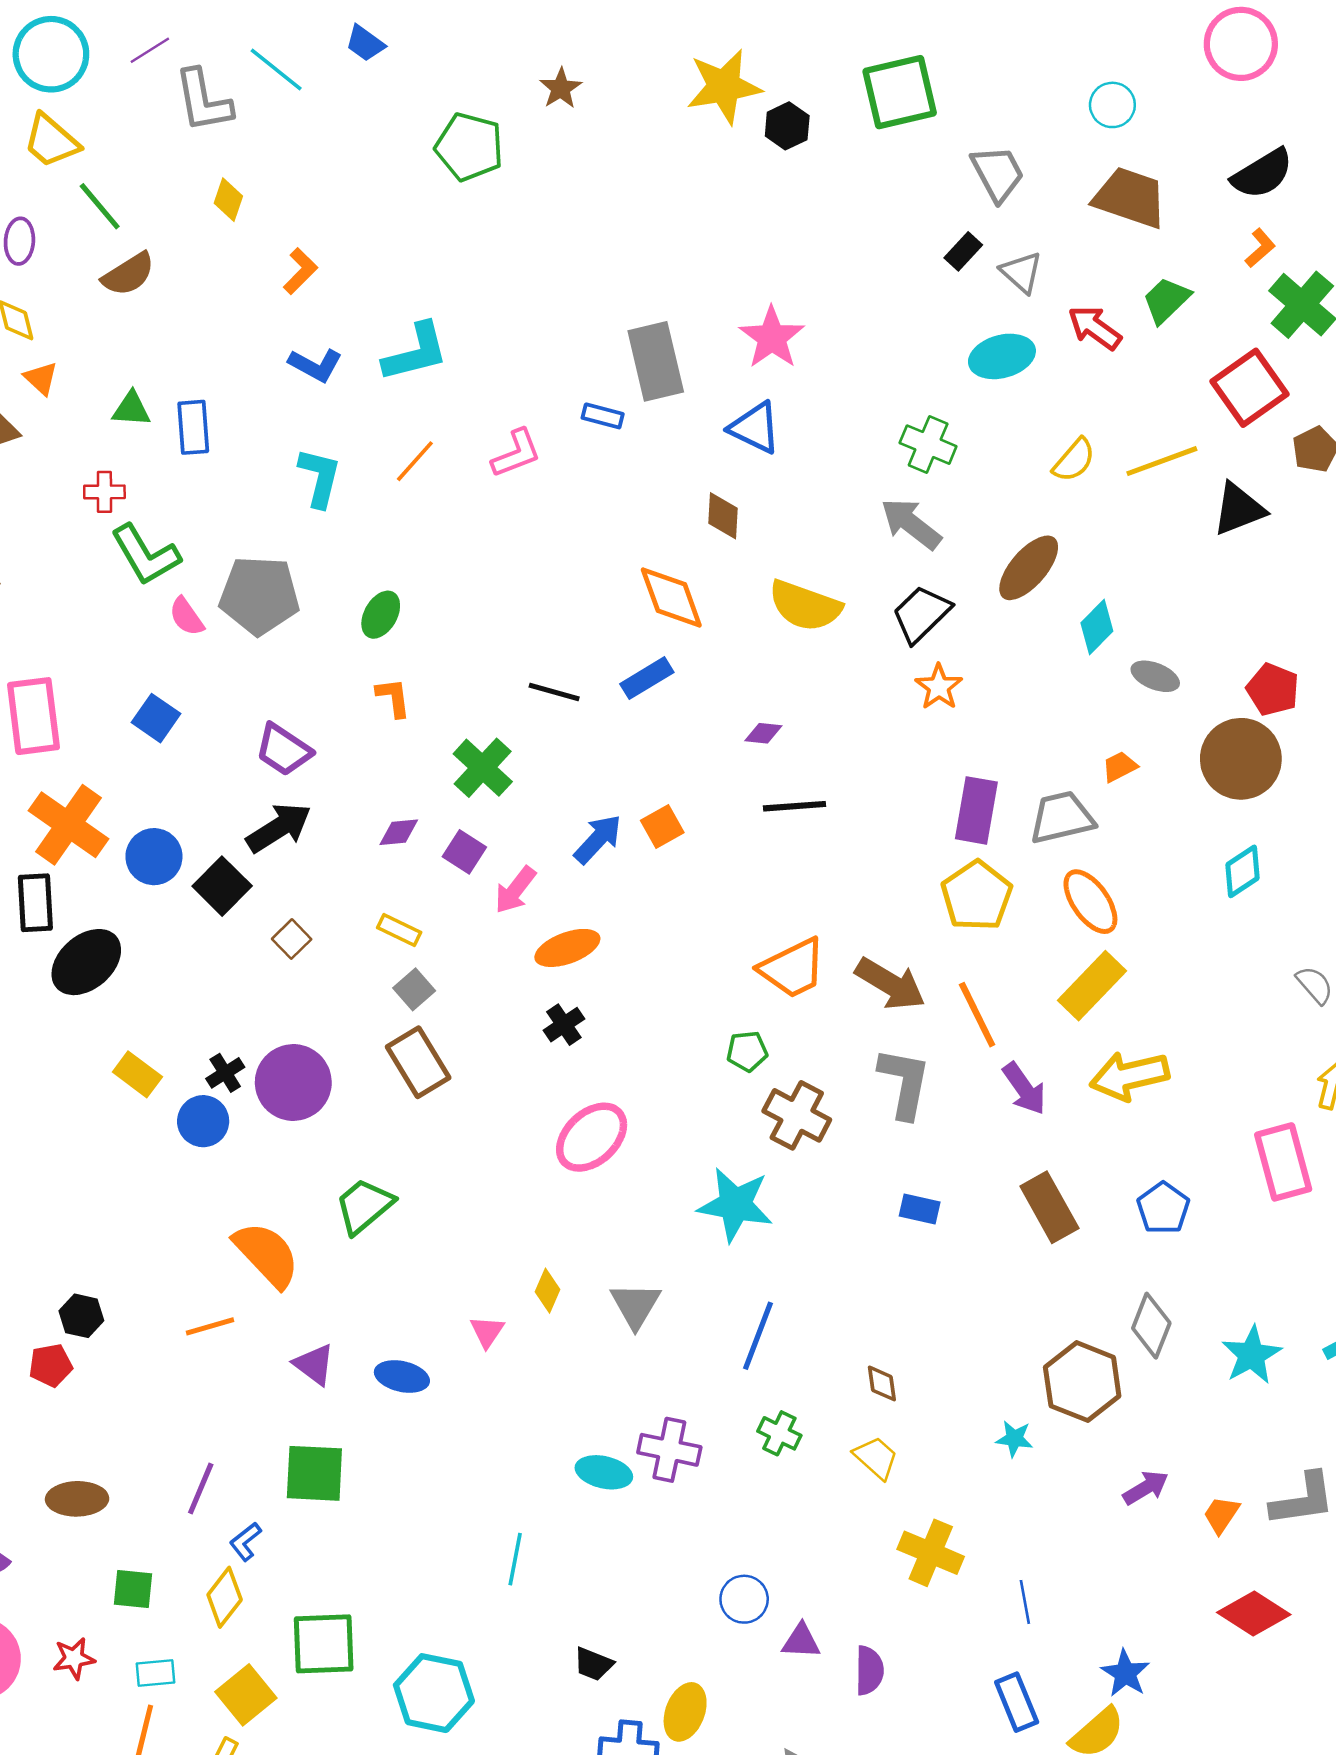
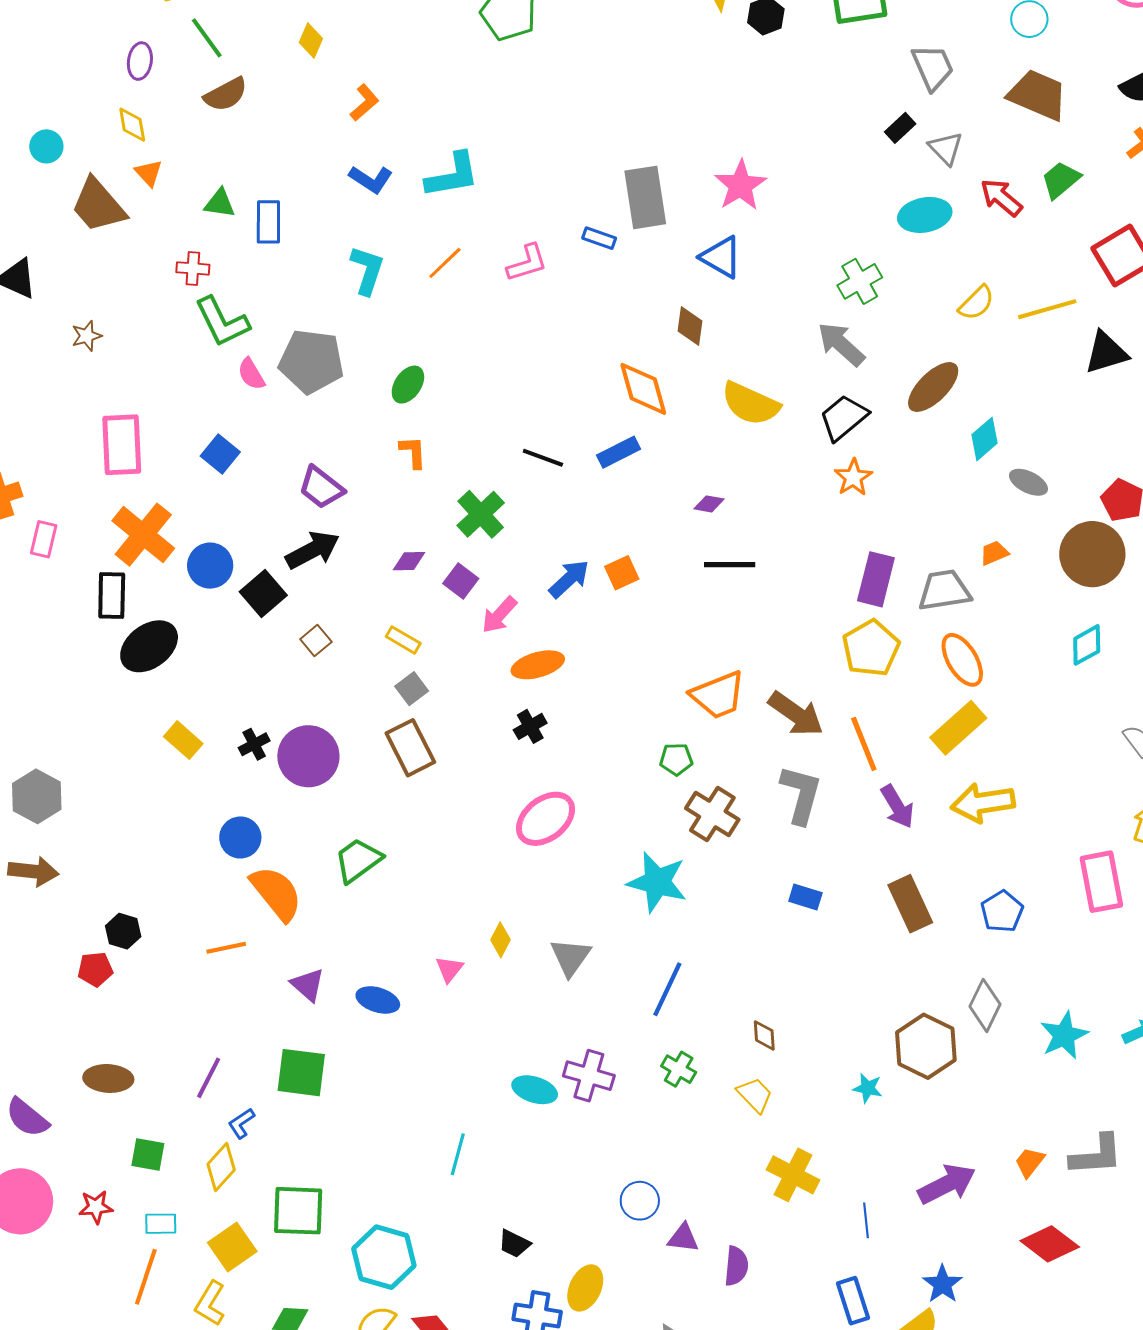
green cross: (928, 445) -> (860, 281), turned 33
blue circle: (203, 1121) -> (240, 837), moved
purple arrow: (1146, 1488) -> (947, 1184), moved, size x1.5

